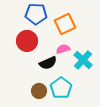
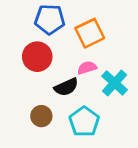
brown circle: (39, 91) -> (41, 116), moved

